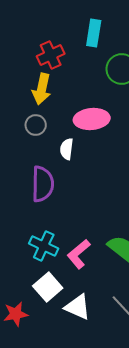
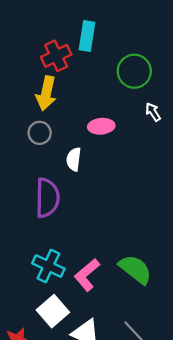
cyan rectangle: (94, 33) -> (87, 36), moved
pink ellipse: (92, 119) -> (101, 126), size x0.7

